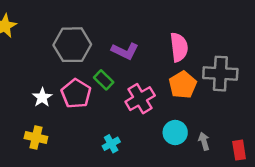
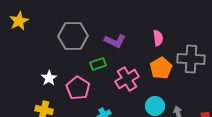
pink semicircle: (179, 47) -> (158, 38), size x0.7
green rectangle: (104, 80) -> (98, 64), turned -63
pink pentagon: (76, 94) -> (78, 88), moved

